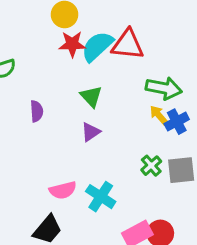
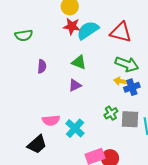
red triangle: (128, 45) -> (121, 32), moved
green triangle: (91, 96) -> (79, 62), turned -35
yellow arrow: (159, 115) -> (121, 81), turned -48

